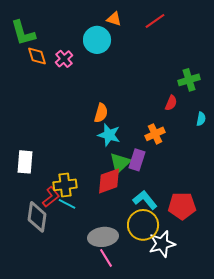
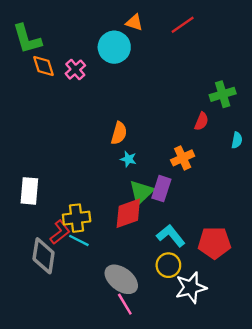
cyan star: (109, 135) -> (128, 159), size x0.6
yellow circle: (143, 225) -> (168, 265), size x0.7
gray ellipse: (103, 237) -> (121, 279), turned 44

